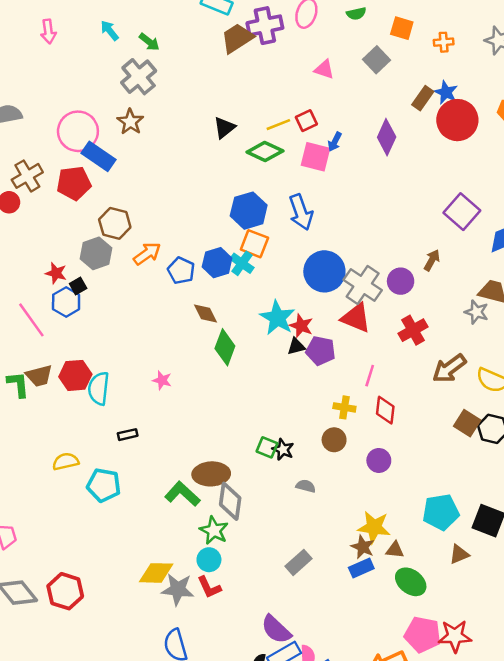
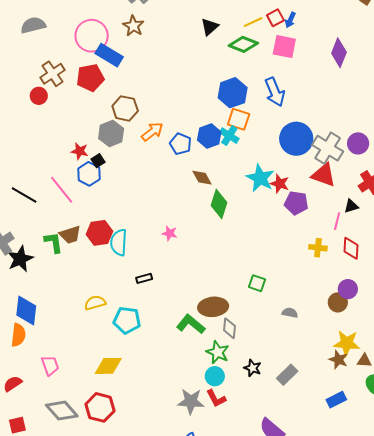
purple diamond: (387, 137) -> (339, 53), moved
blue arrow: (335, 142) -> (290, 20), moved
black triangle: (296, 346) -> (351, 206), moved
brown circle: (334, 440) -> (338, 302), moved
black star: (283, 449) -> (253, 368), moved
gray diamond: (230, 501) -> (230, 328), size x0.7
blue rectangle: (361, 568) -> (336, 400), moved
yellow diamond: (156, 573) -> (108, 366), moved

